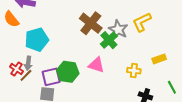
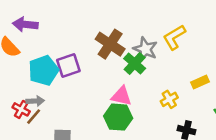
gray arrow: (28, 63) -> (35, 101), turned -96
yellow cross: (134, 71) -> (169, 99), turned -32
green hexagon: (68, 72) -> (118, 117), moved
purple square: (51, 77) -> (68, 65), moved

